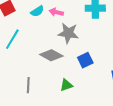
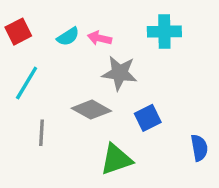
gray line: (28, 85) -> (42, 133), moved
green triangle: (66, 85) -> (116, 159), size x1.5

